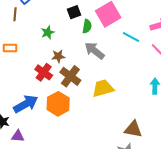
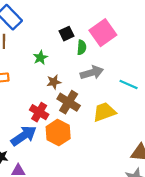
cyan line: (131, 37) -> (129, 85), moved
gray arrow: (94, 51) -> (92, 73), turned 130
red cross: (44, 72) -> (39, 112), moved

